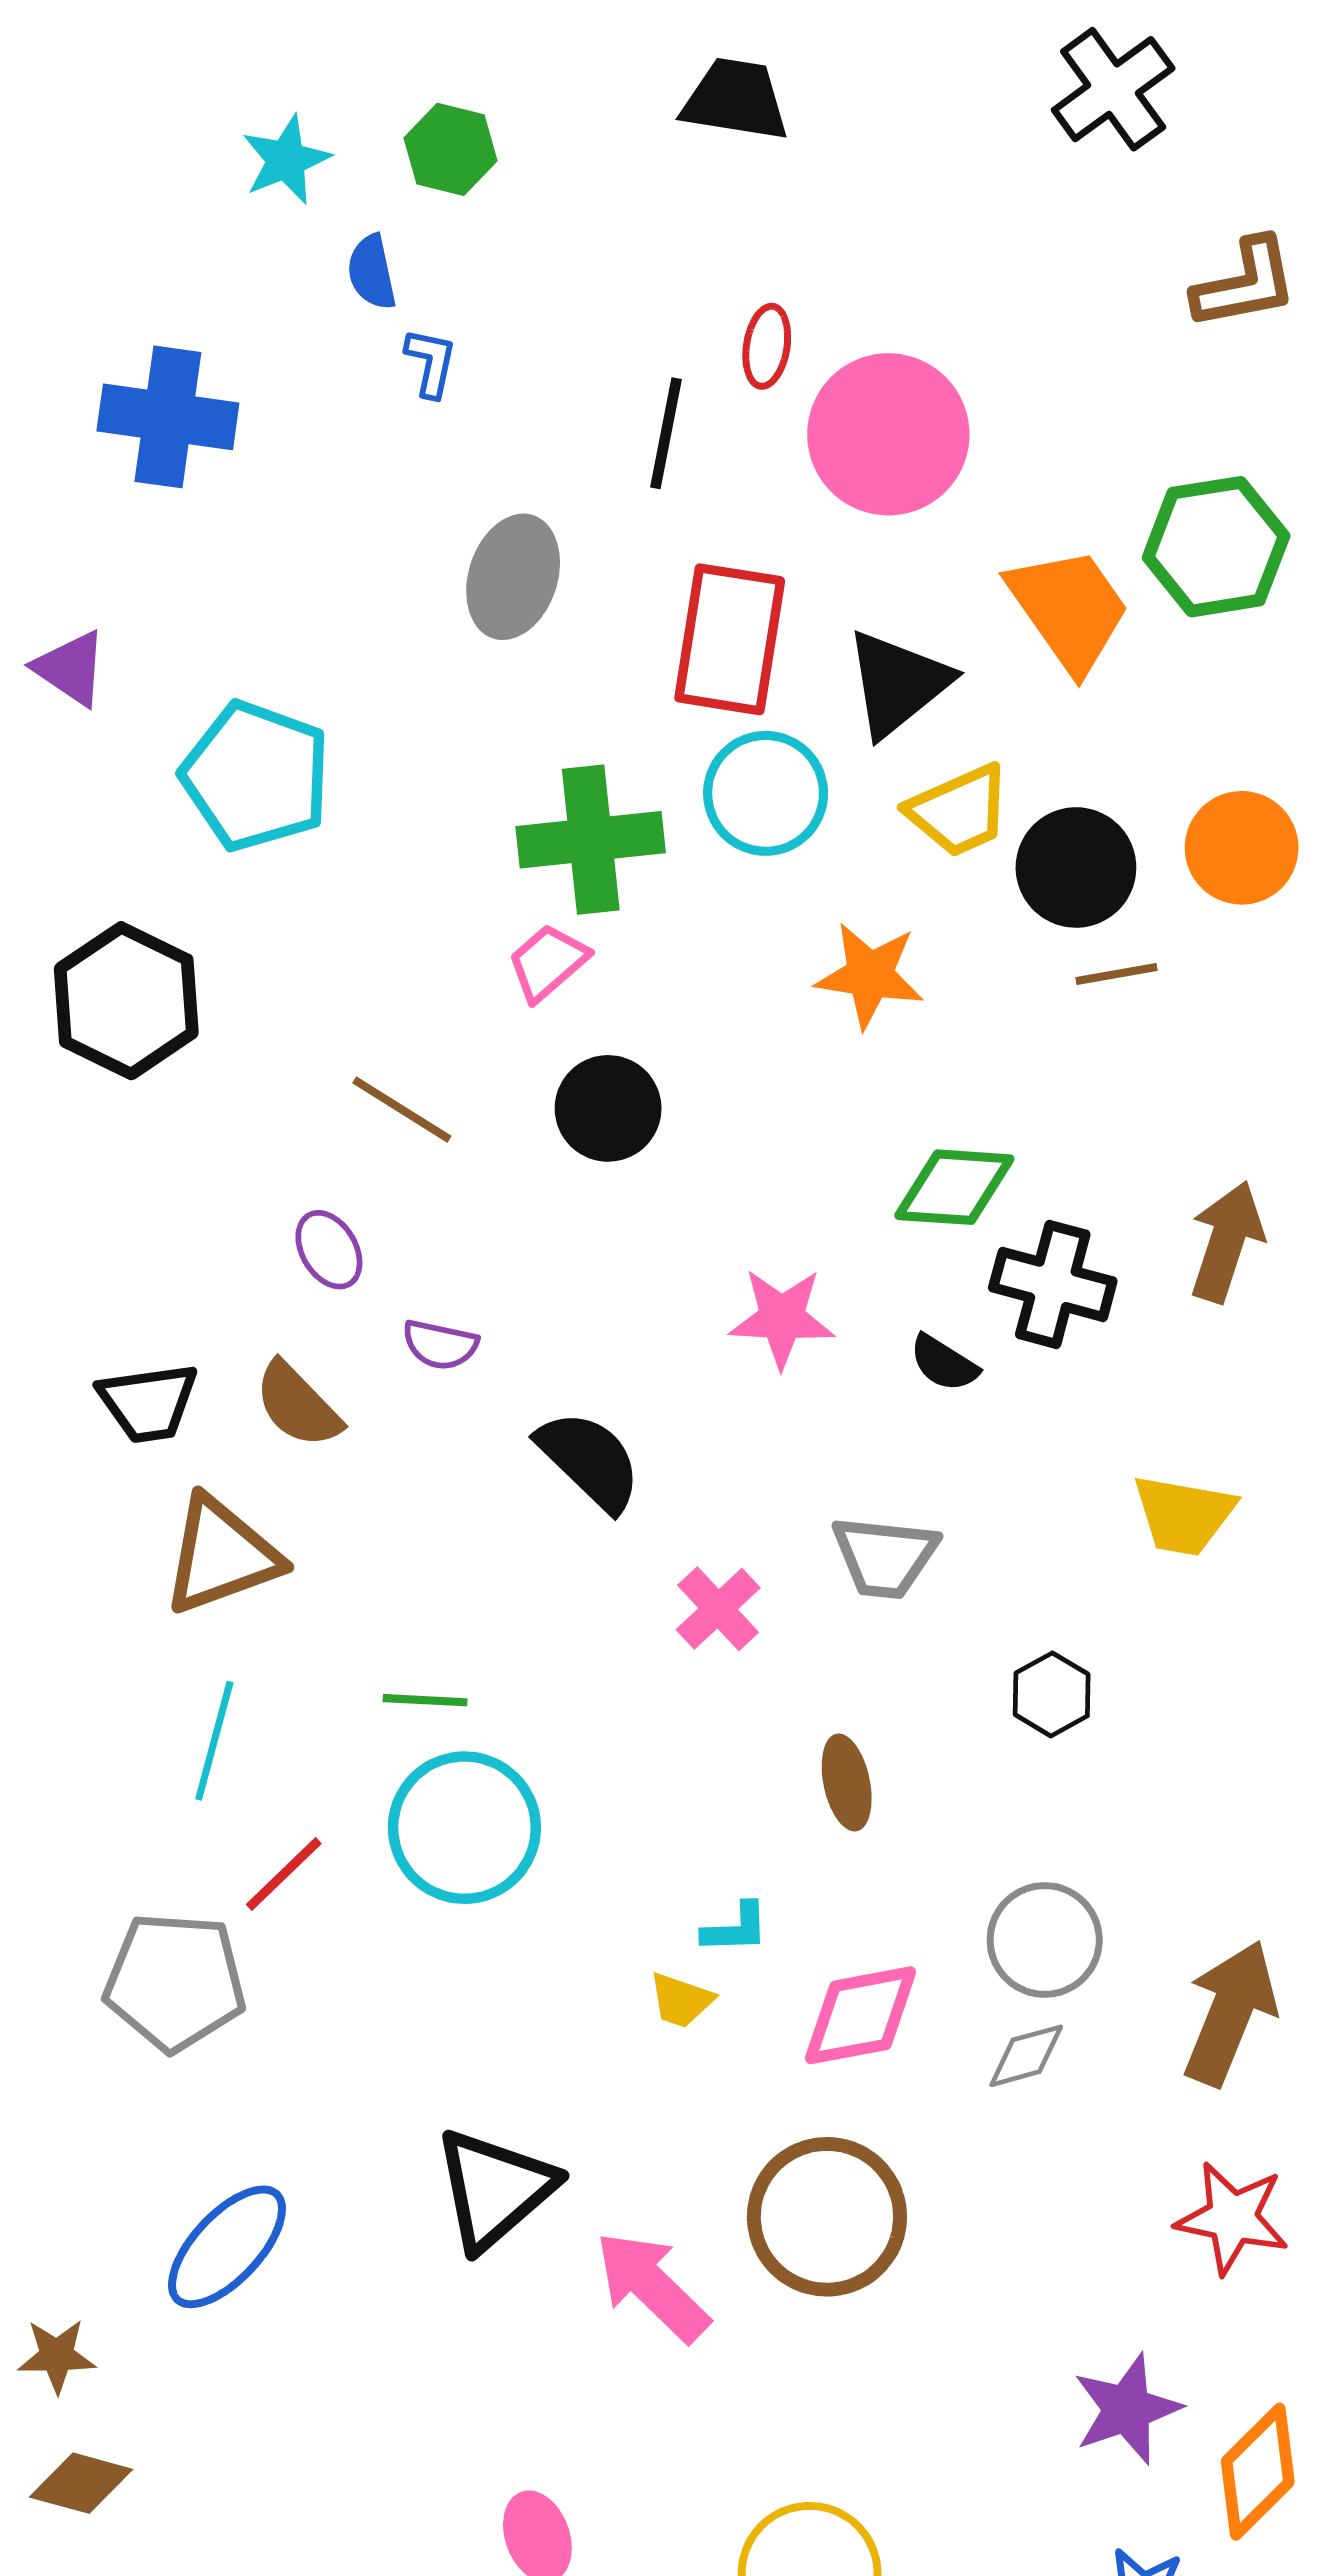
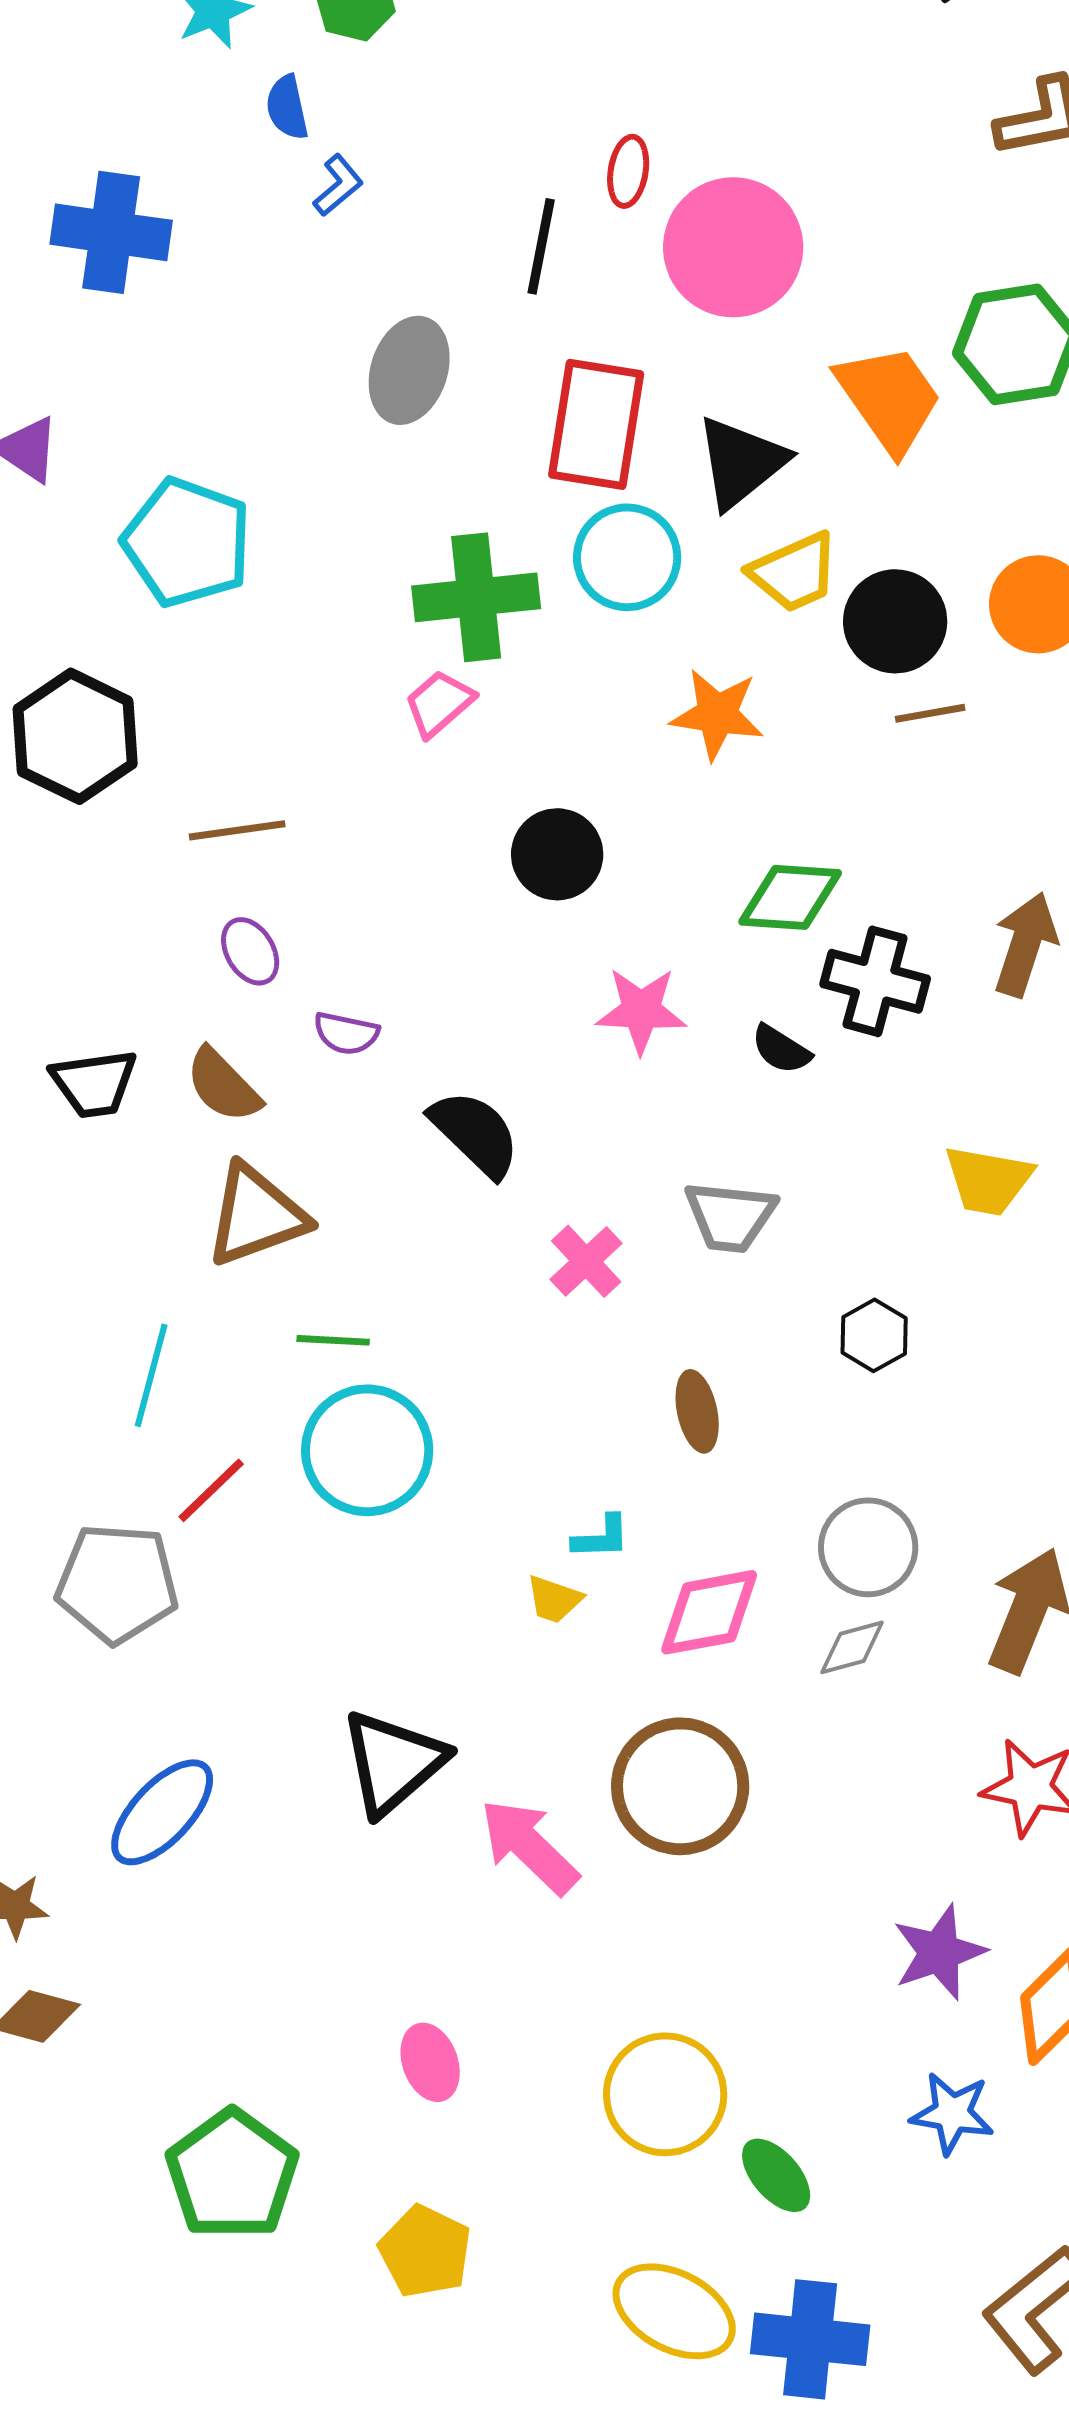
blue L-shape: (431, 363) -> (338, 185), turned 38
black circle: (608, 1108) -> (557, 854), moved
brown line: (402, 1110) -> (237, 830), moved, turned -40
brown triangle: (221, 1555) -> (256, 1215), moved

